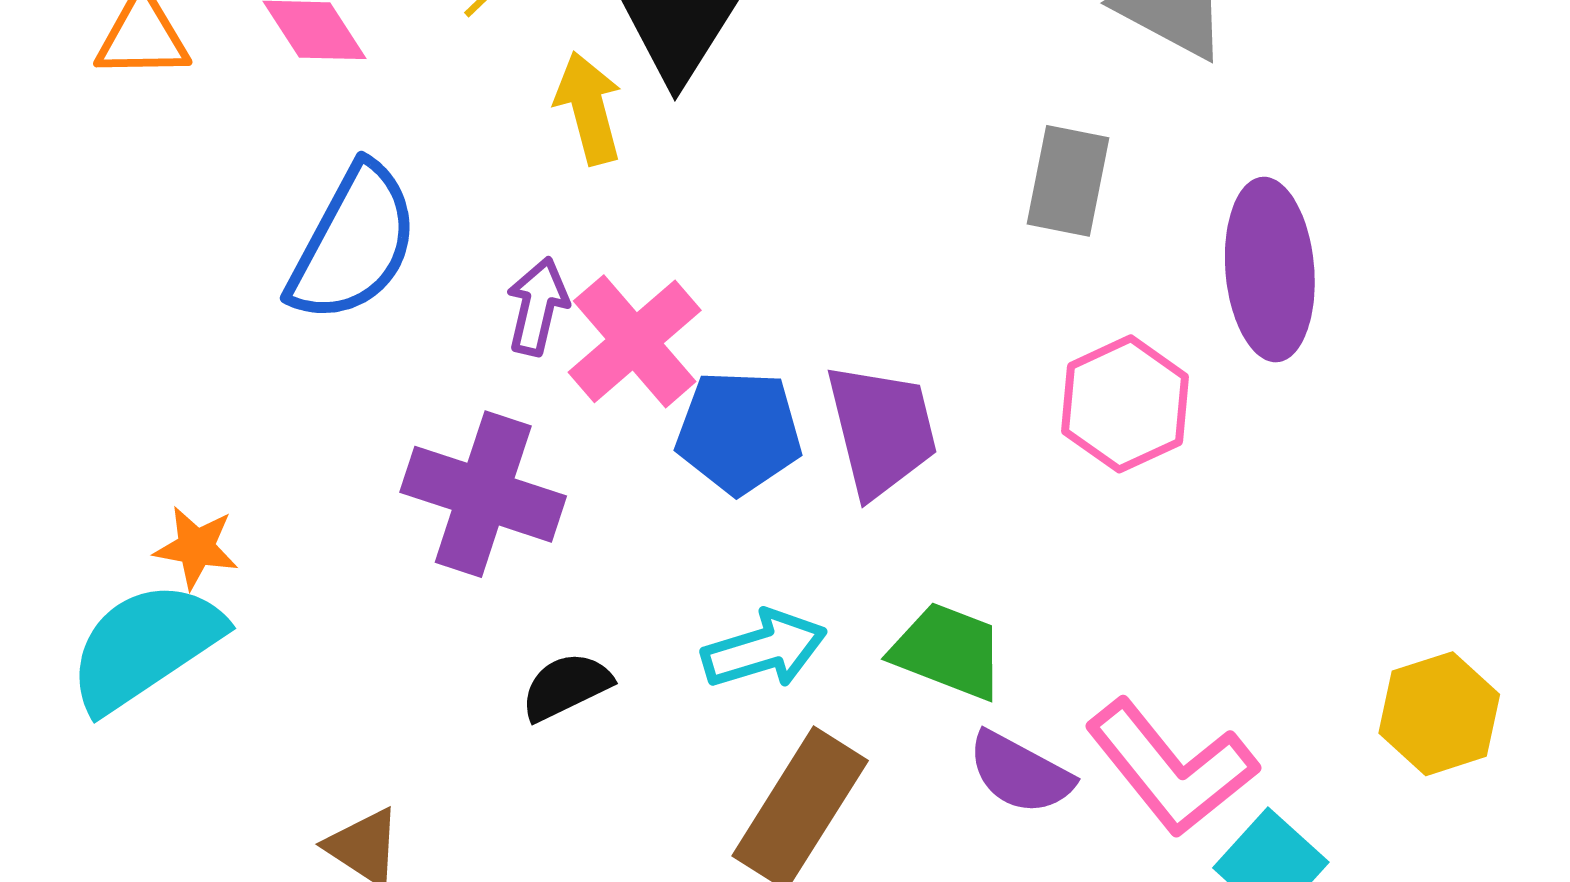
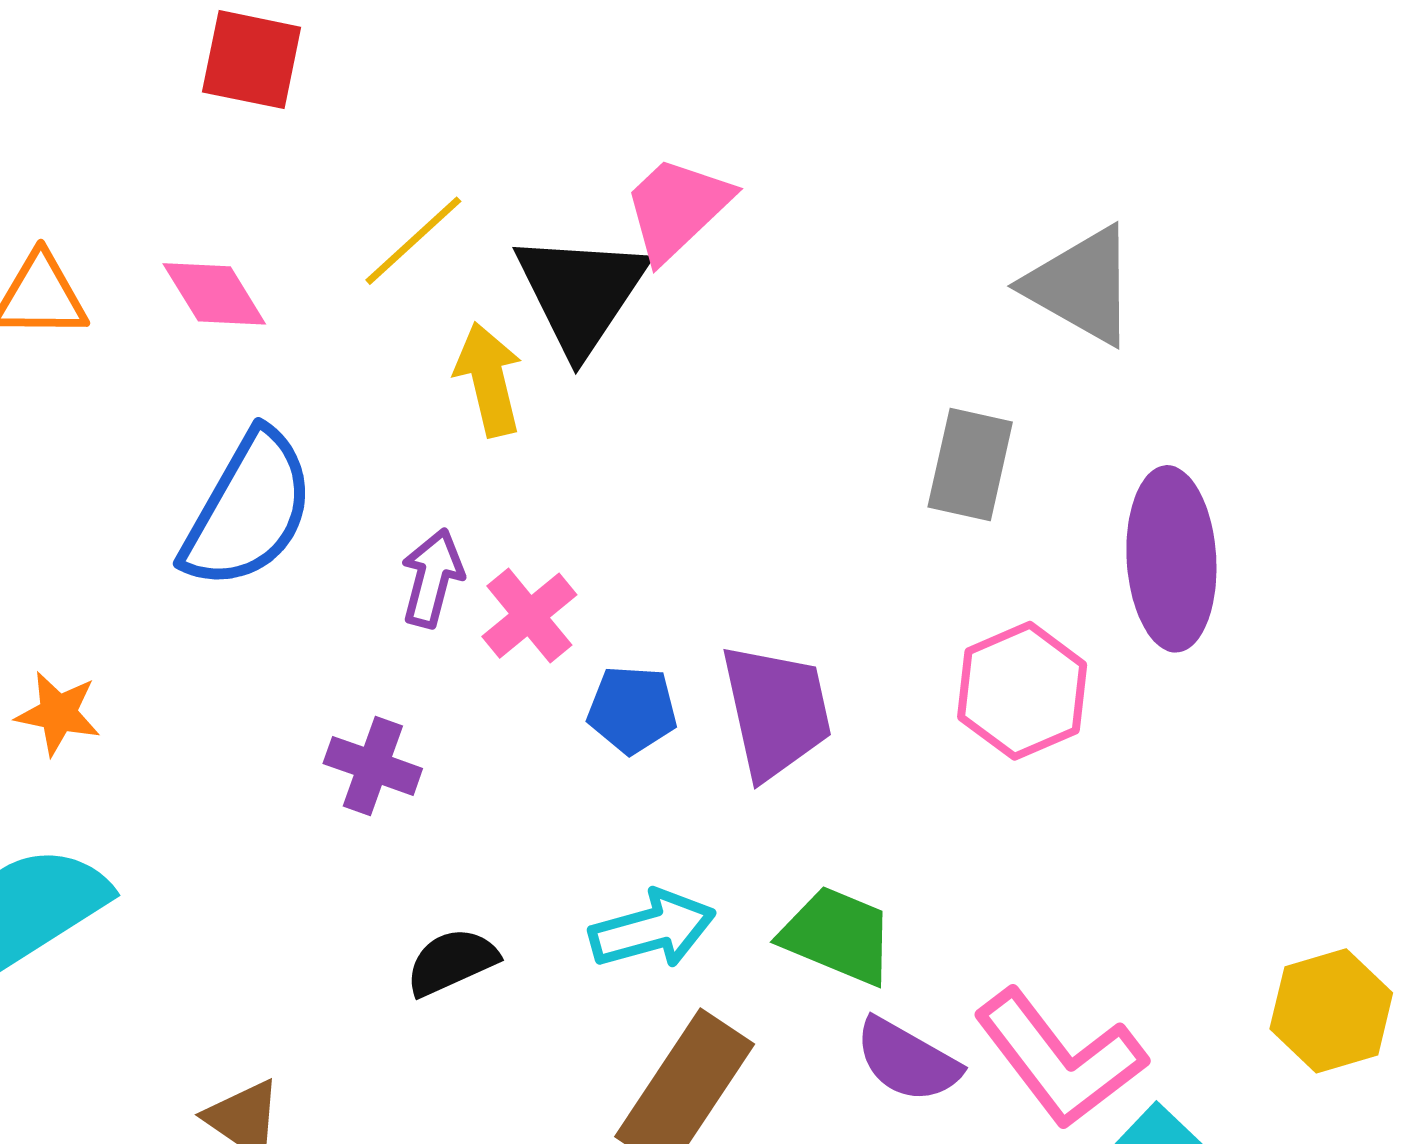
pink cross: (635, 341) -> (529, 616), size x0.7
blue pentagon: (739, 432) -> (632, 710), size x0.7
purple cross: (483, 494) -> (373, 766), size x0.6
orange star: (196, 547) -> (58, 713), moved

